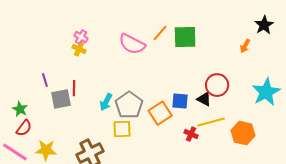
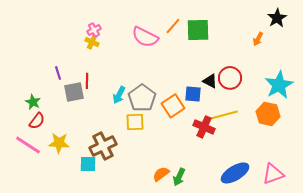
pink cross: (81, 37) -> (94, 30), turned 32
black triangle: (204, 99) -> (210, 81), moved
orange hexagon: (243, 133) -> (268, 114), moved
red cross: (191, 134) -> (204, 127), size x1.5

